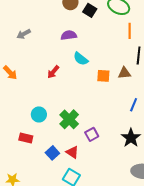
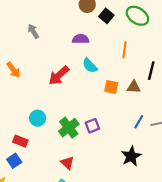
orange line: (130, 31) -> (124, 50), moved
gray arrow: (24, 34) -> (33, 31), turned 80
red arrow: (53, 72) -> (59, 75), size x1.5
purple square: (92, 134) -> (92, 126), moved
blue square: (52, 153) -> (14, 161), moved

